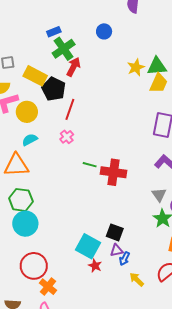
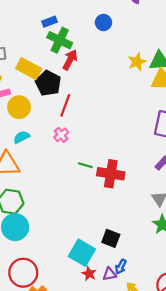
green cross: (64, 49) -> (60, 40), turned -30
purple triangle: (117, 250) -> (110, 274), moved

